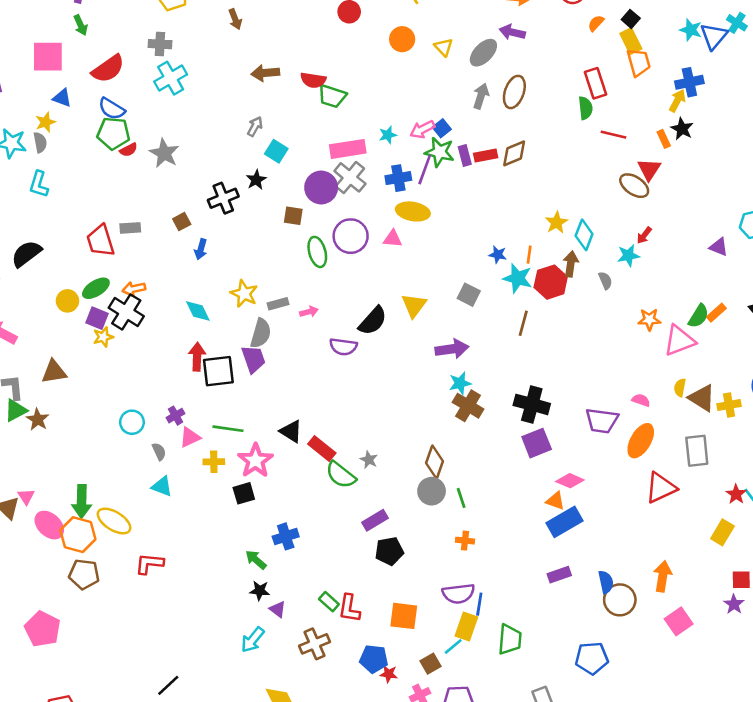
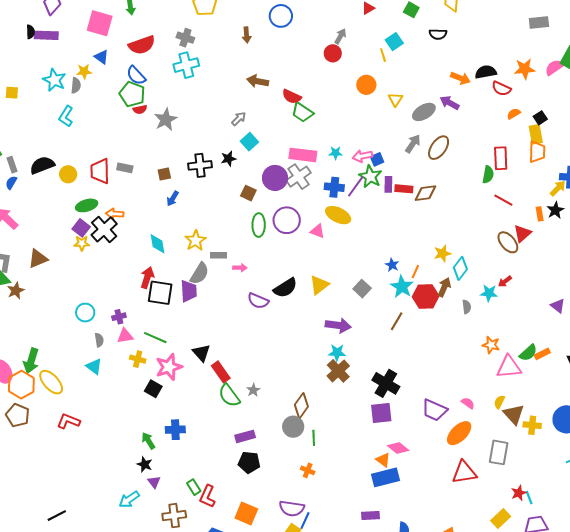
yellow circle: (67, 301) -> (68, 174), moved
brown triangle: (54, 372) -> (38, 259), turned -30
black square: (244, 493) -> (153, 389), turned 30

